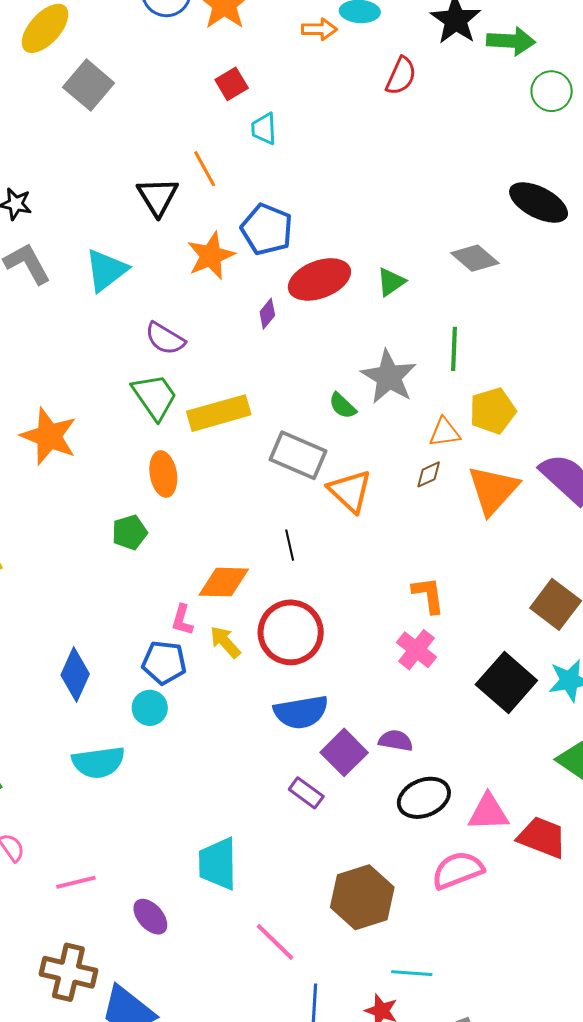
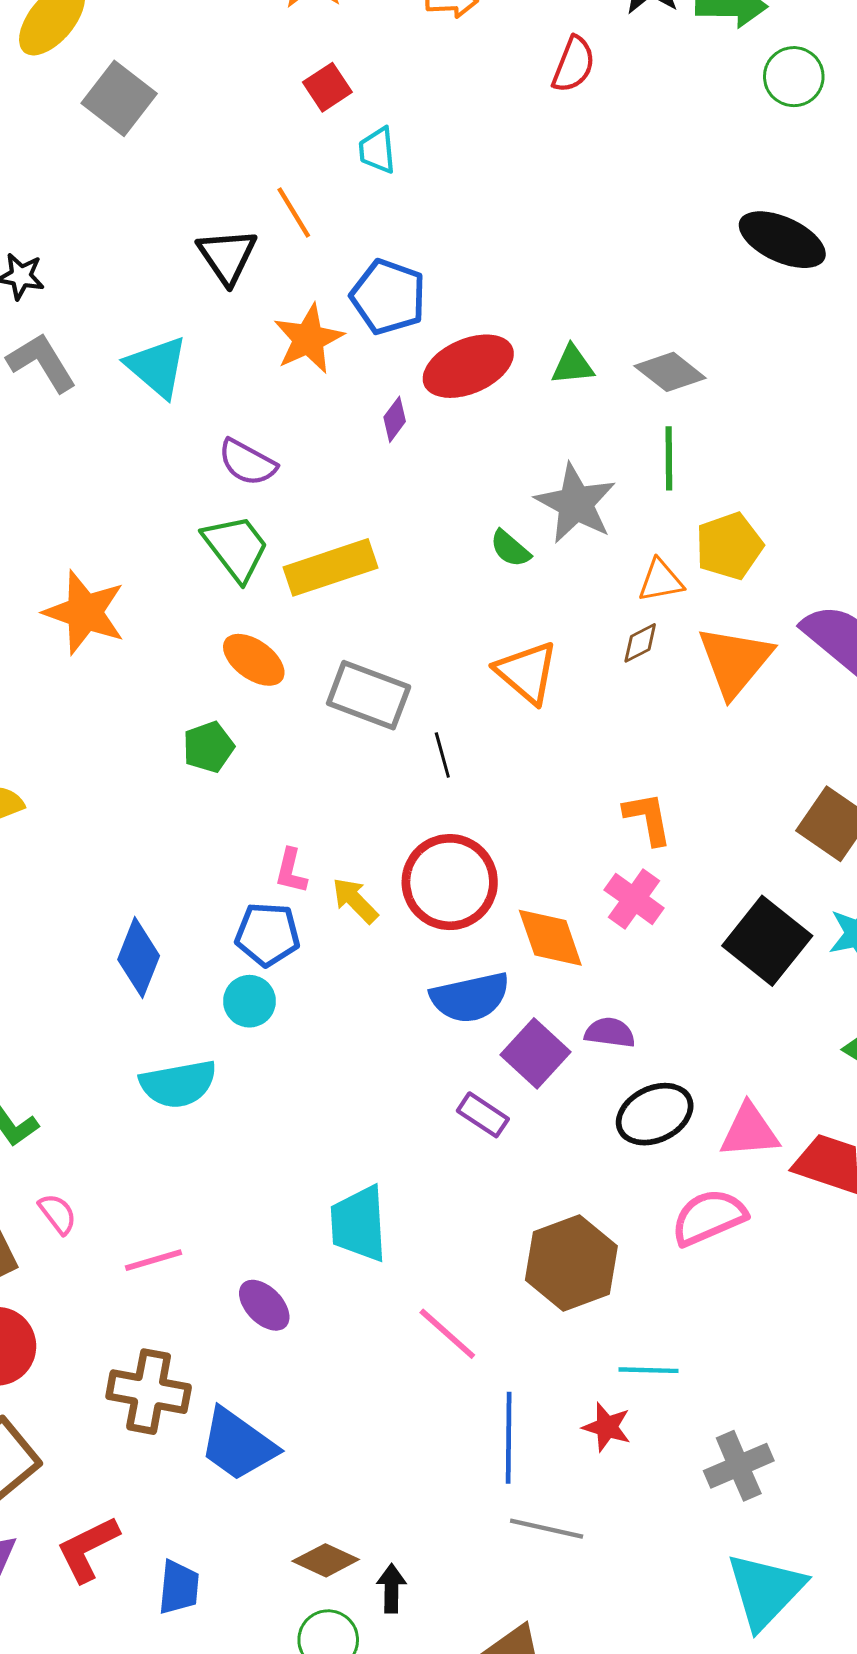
gray diamond: (475, 258) -> (670, 372), moved
cyan triangle: (106, 270) -> (157, 367), turned -39
green triangle: (391, 282) -> (573, 365), turned 32
gray rectangle: (298, 455) -> (369, 695), moved
orange ellipse: (163, 474) -> (254, 660), turned -42
orange diamond: (224, 582) -> (550, 938), moved, turned 72

